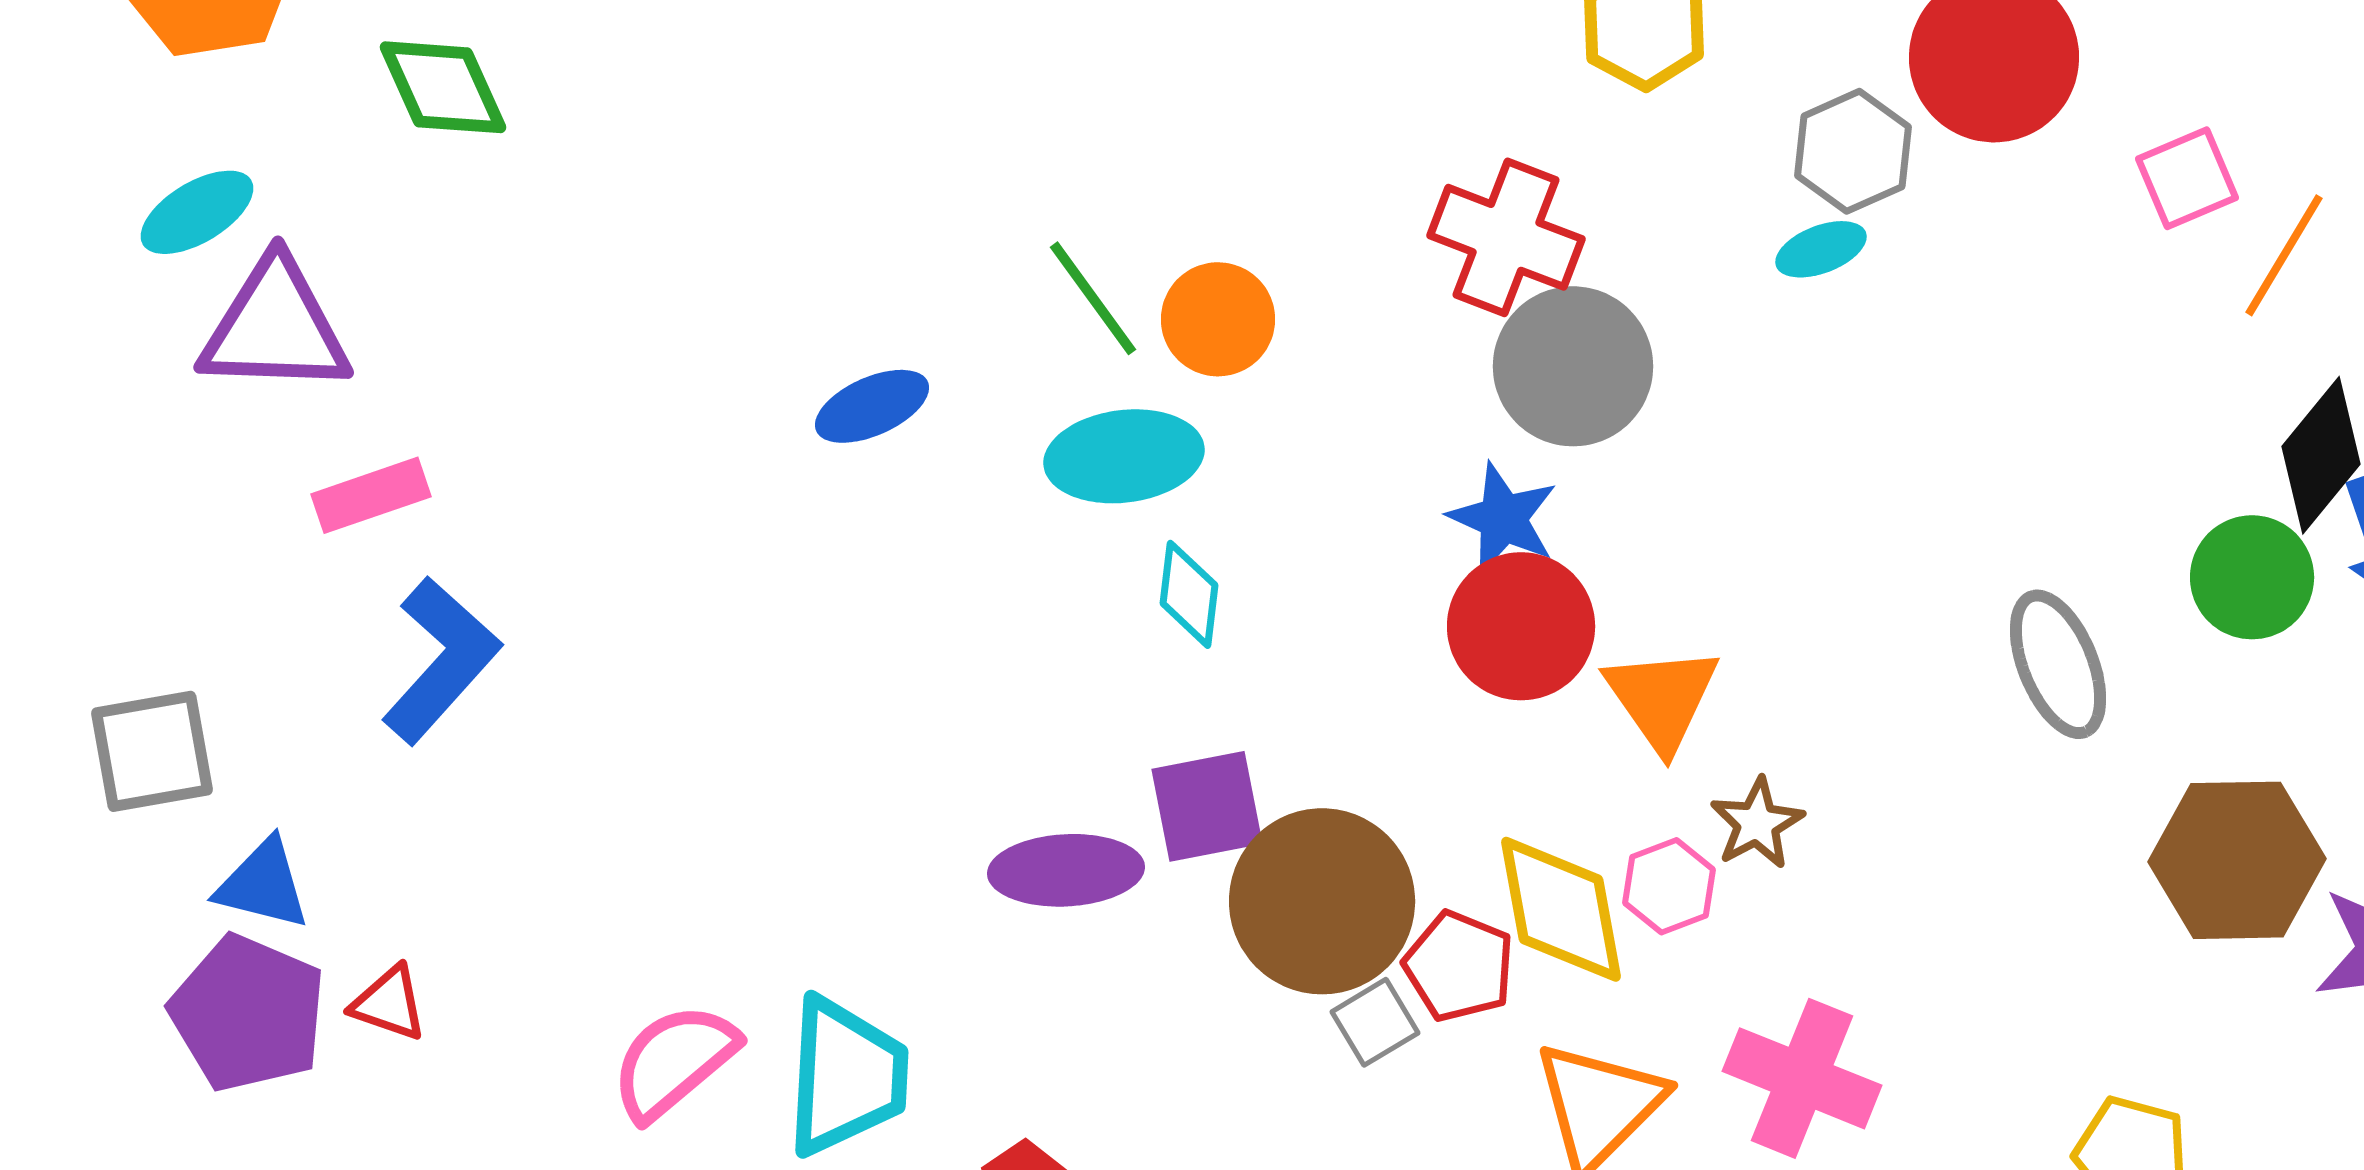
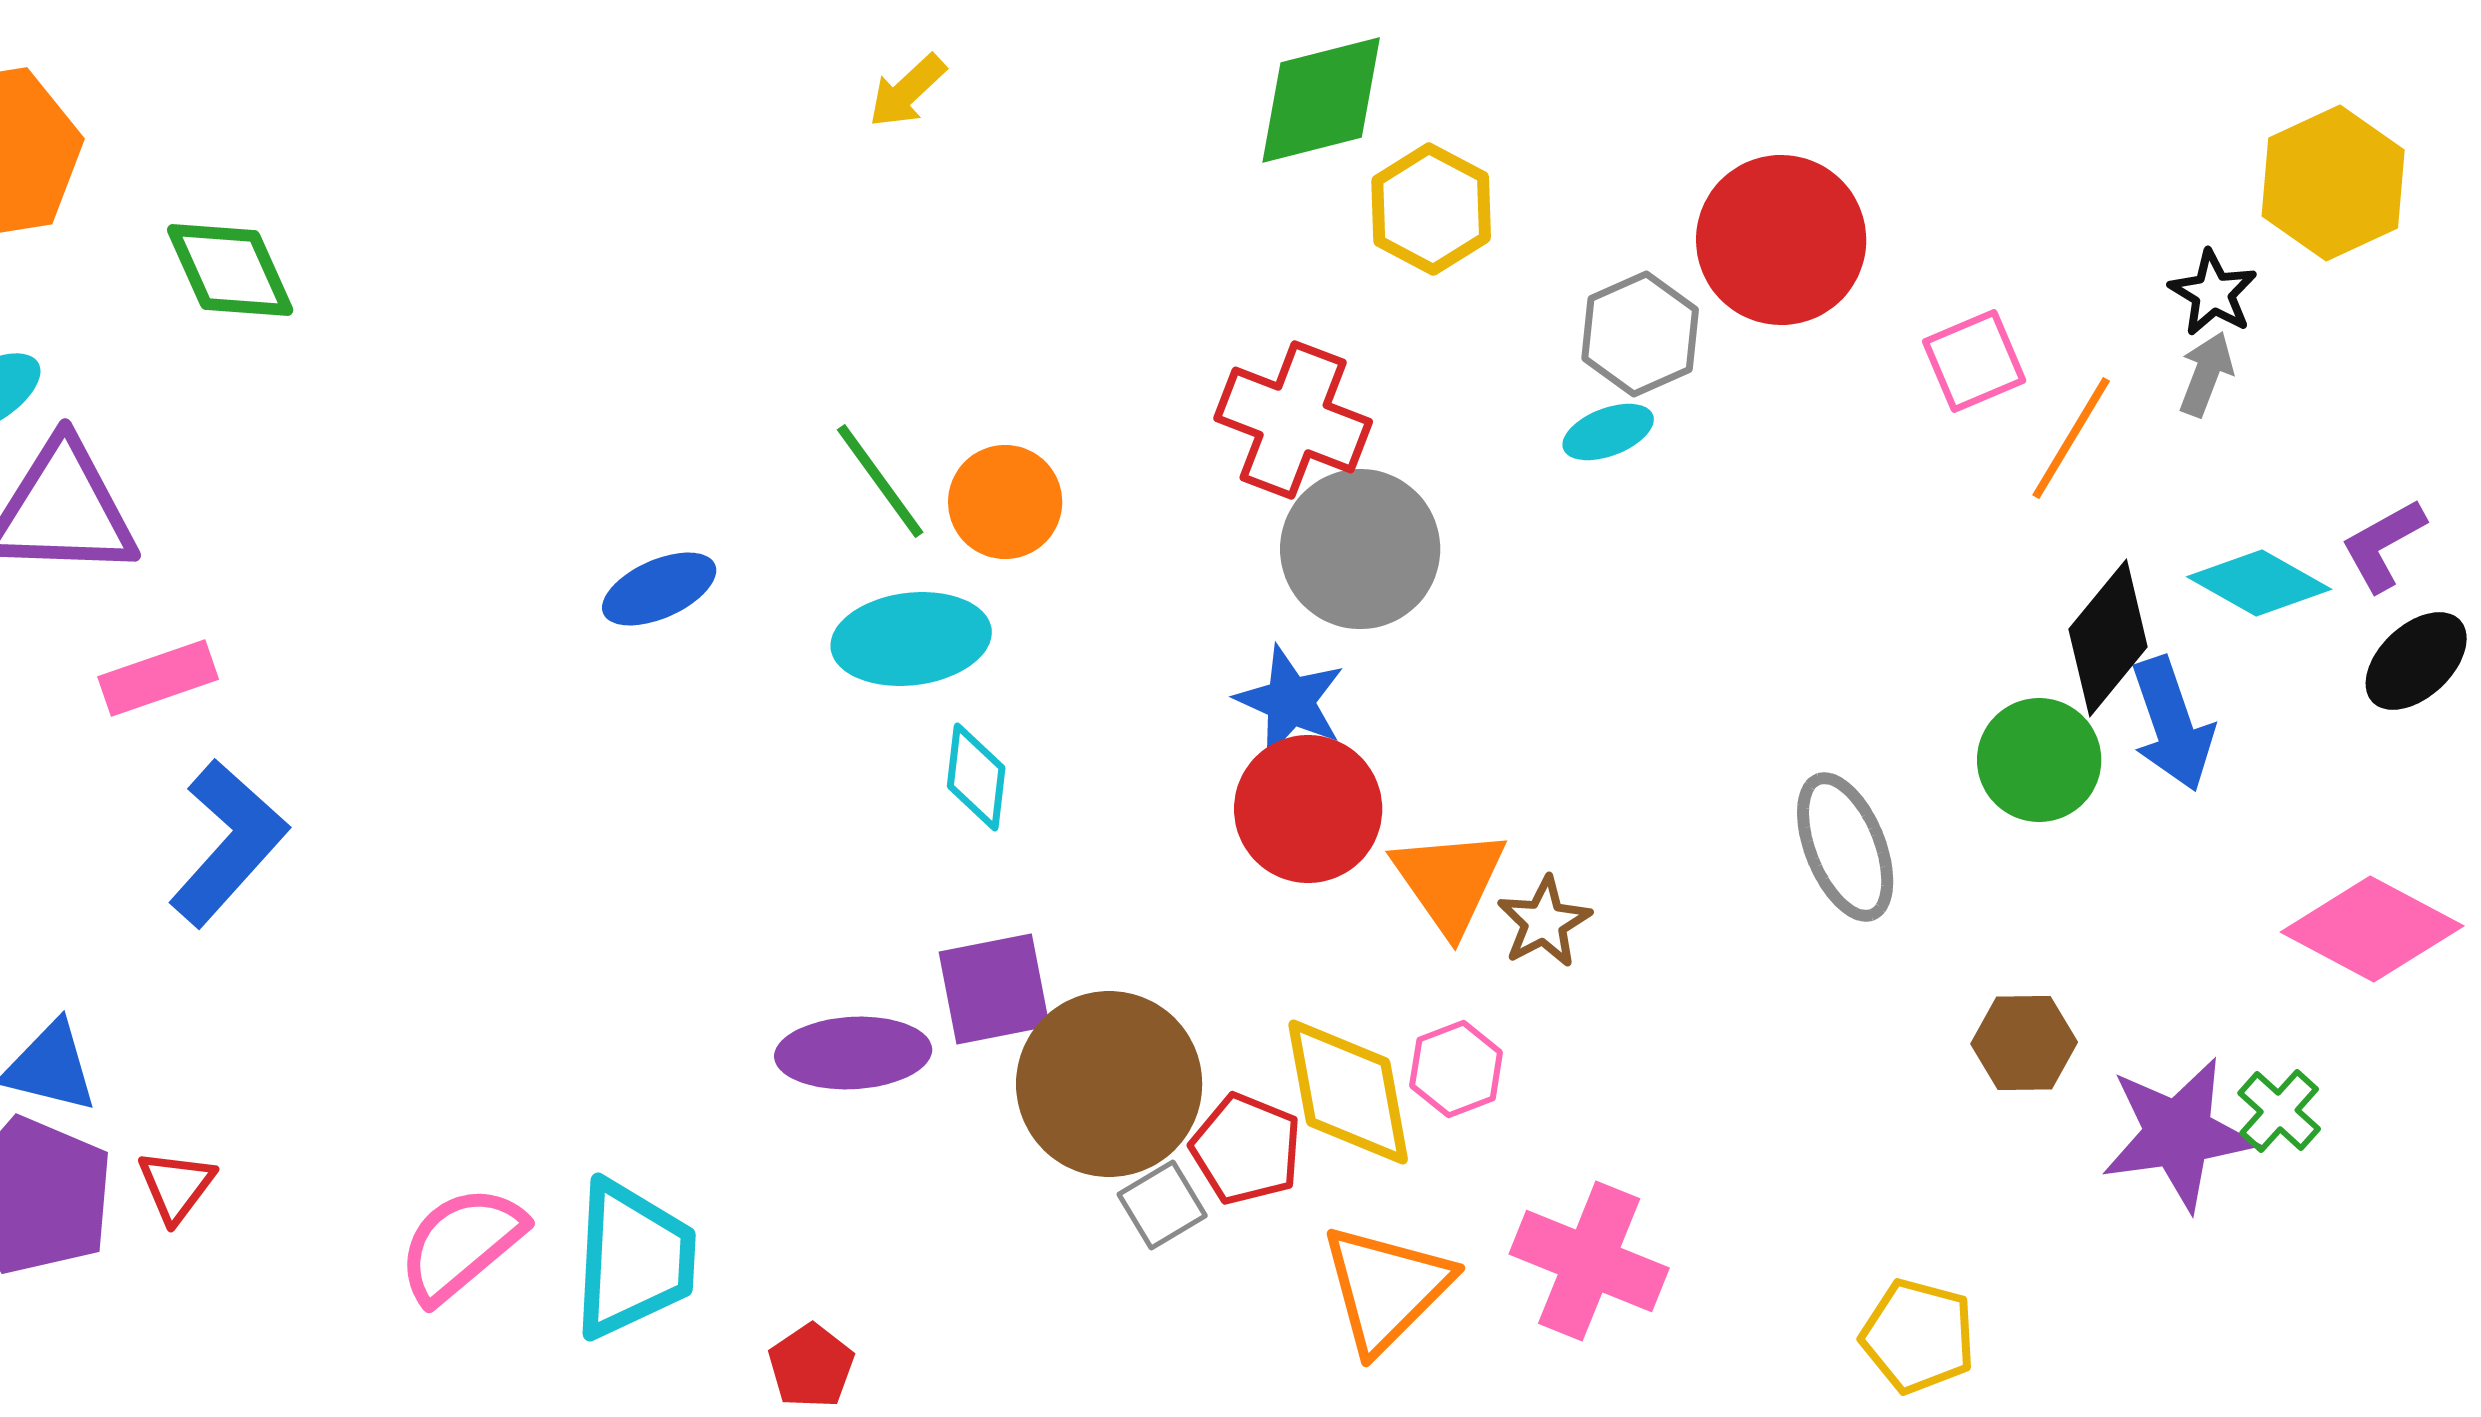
brown star: (1757, 823) -> (1544, 922), moved
brown hexagon: (2237, 860) -> (2024, 1043), size x0.6
red triangle: (389, 1003) -> (176, 1186), turned 48

